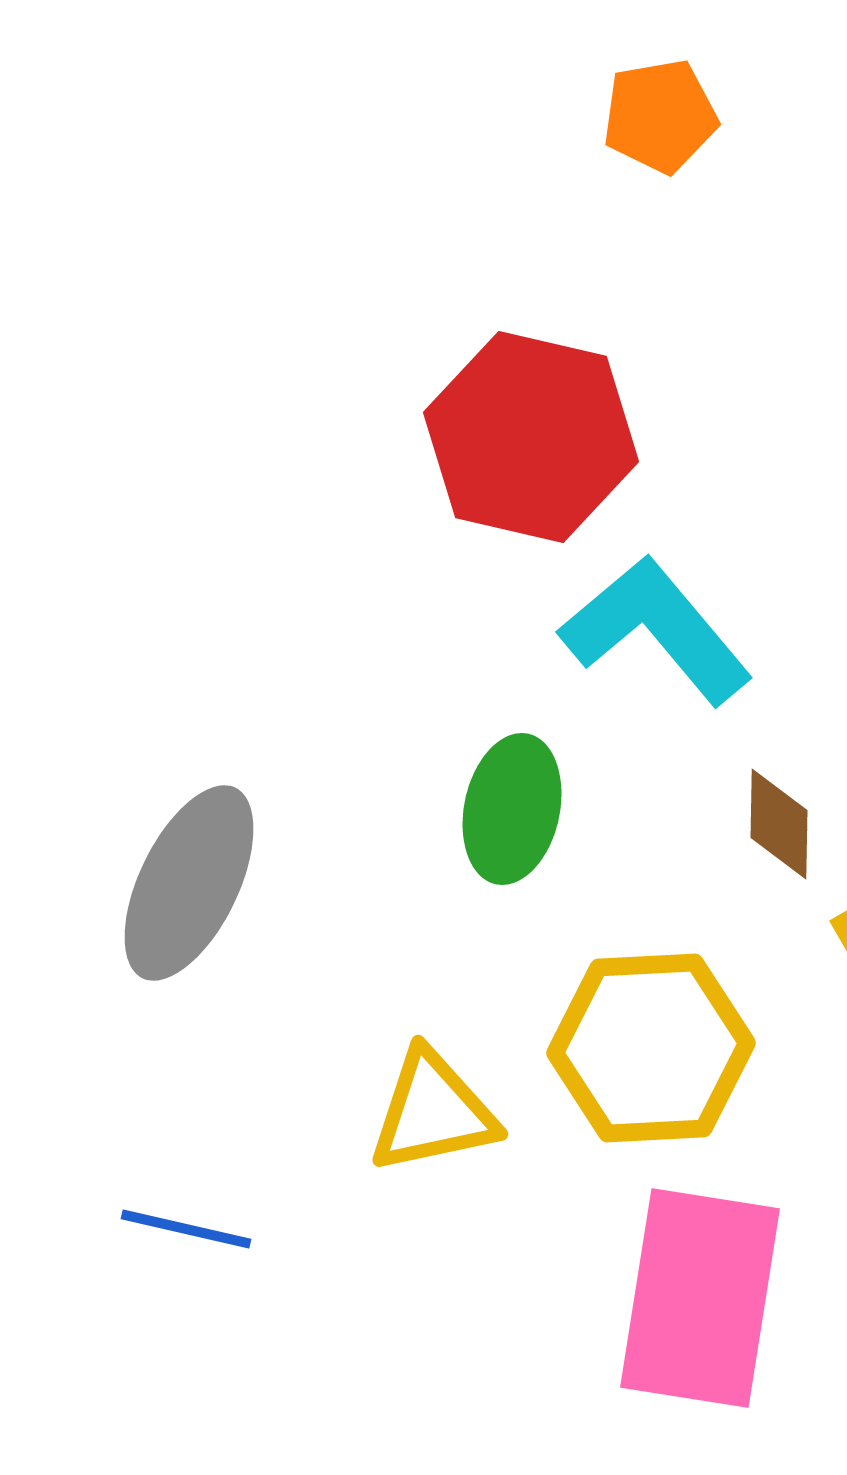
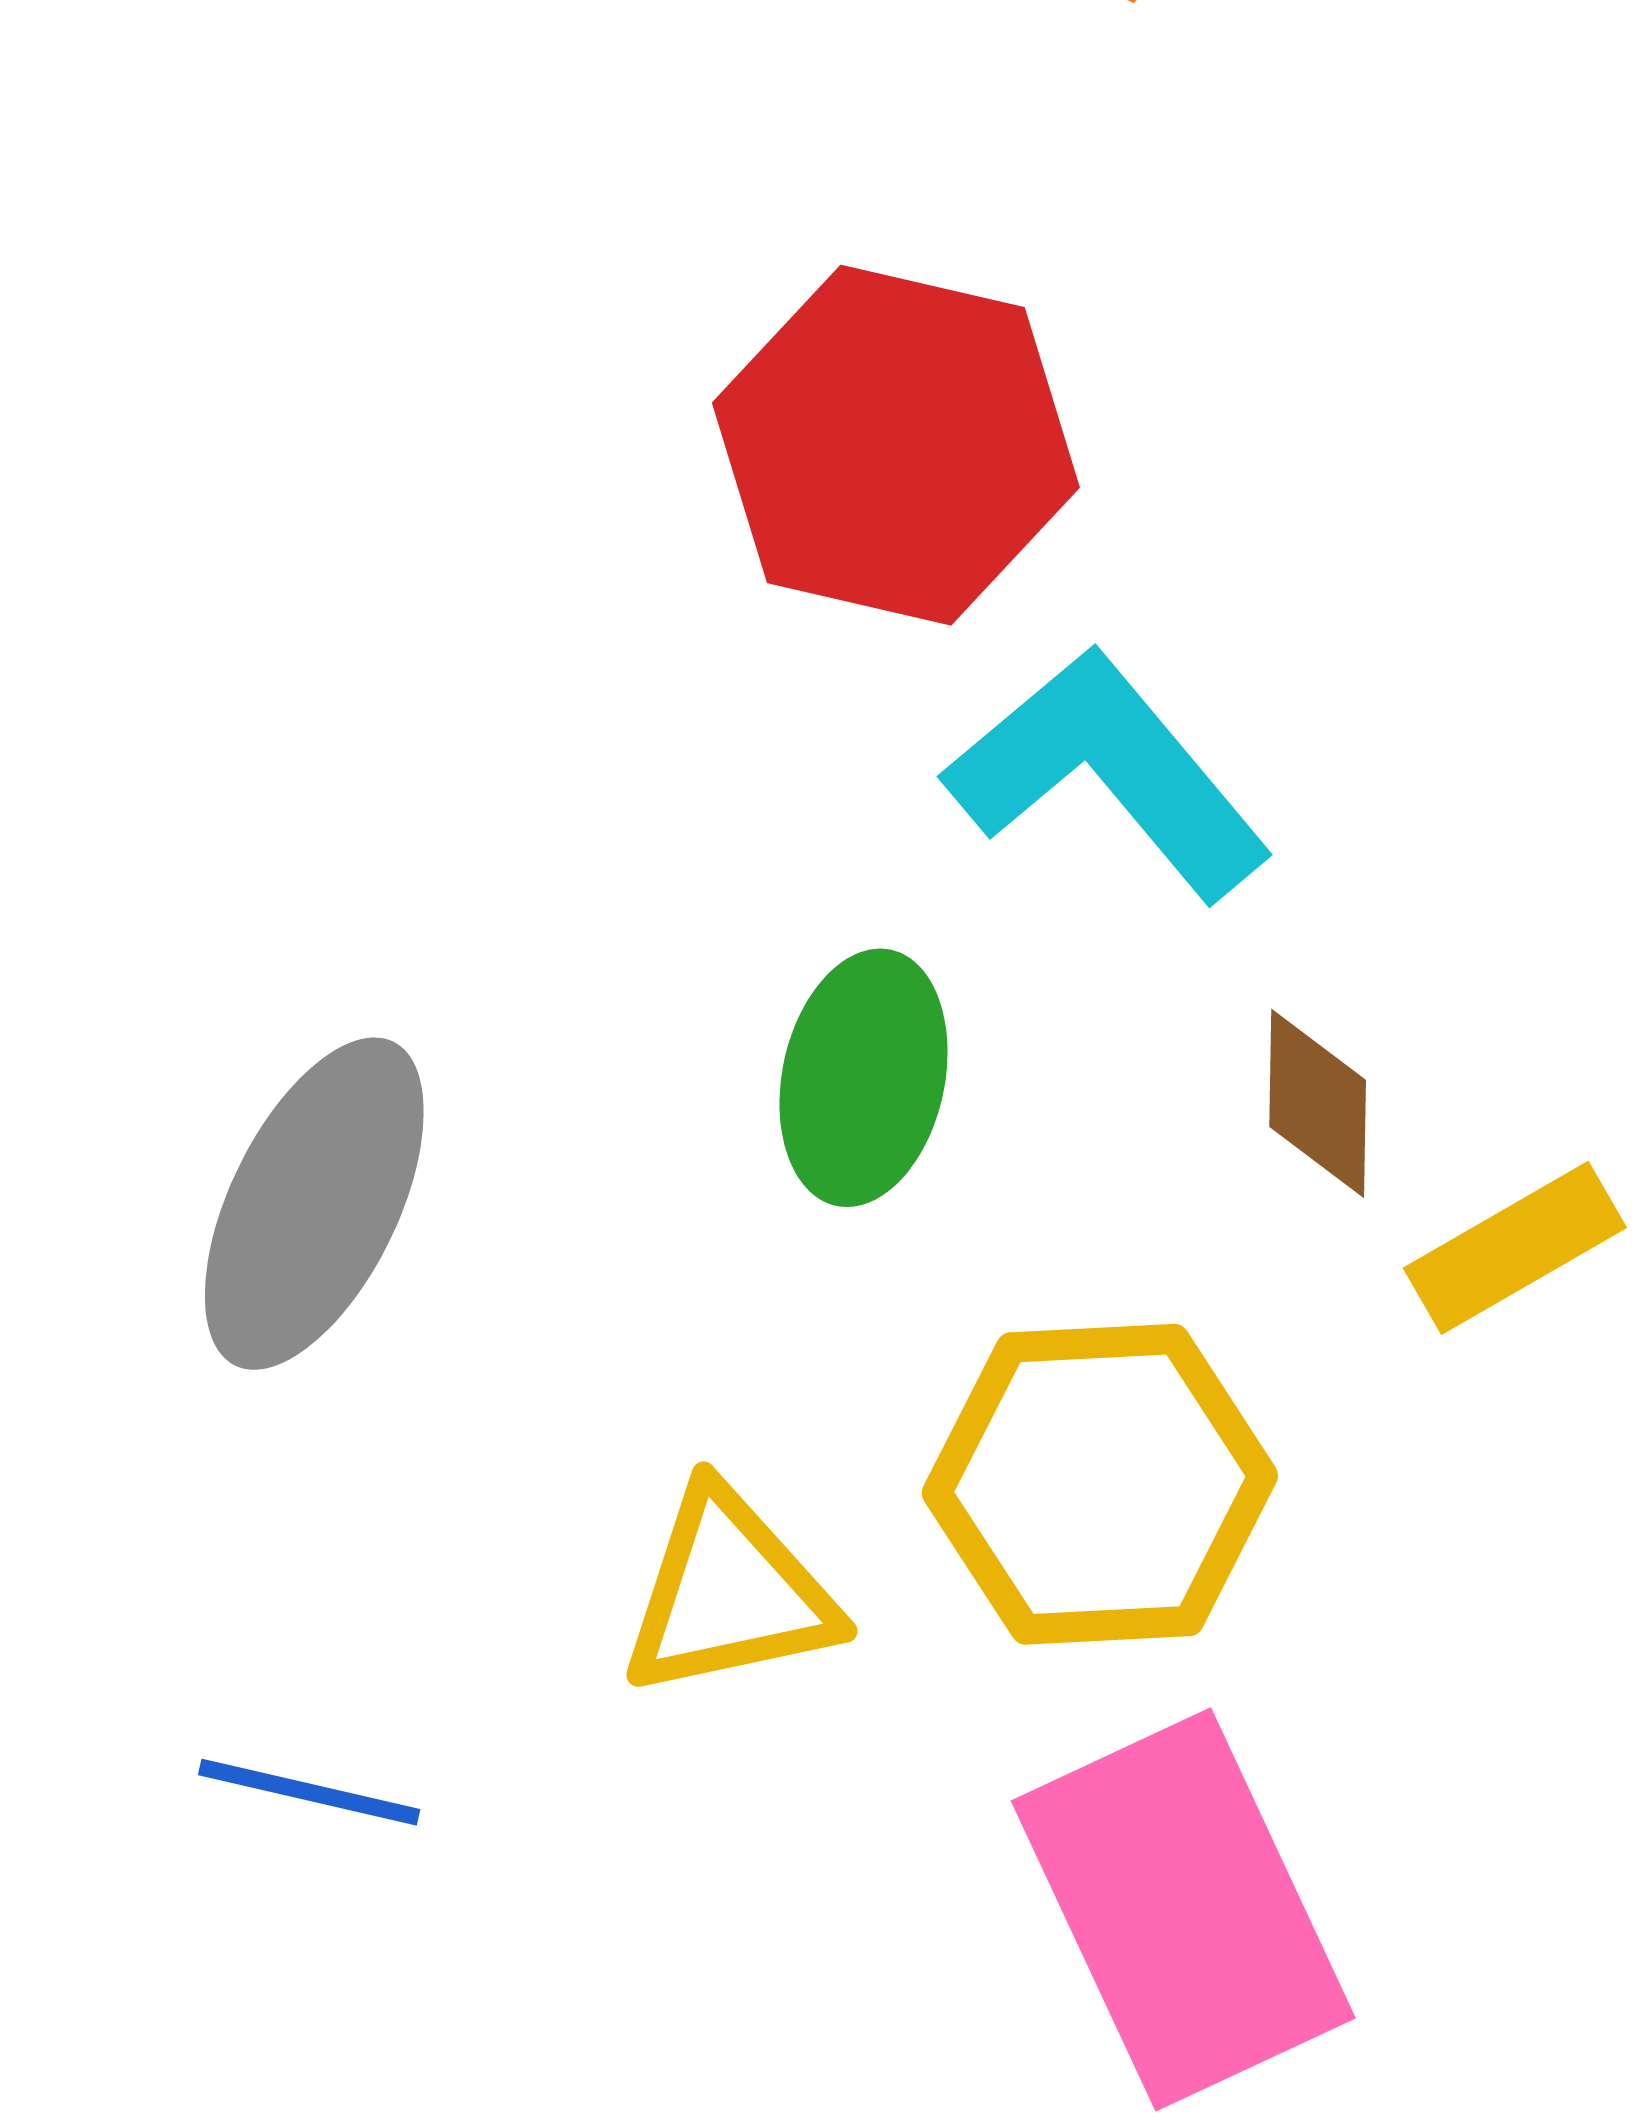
pink rectangle: (700, 1298) -> (1183, 1909), turned -34

